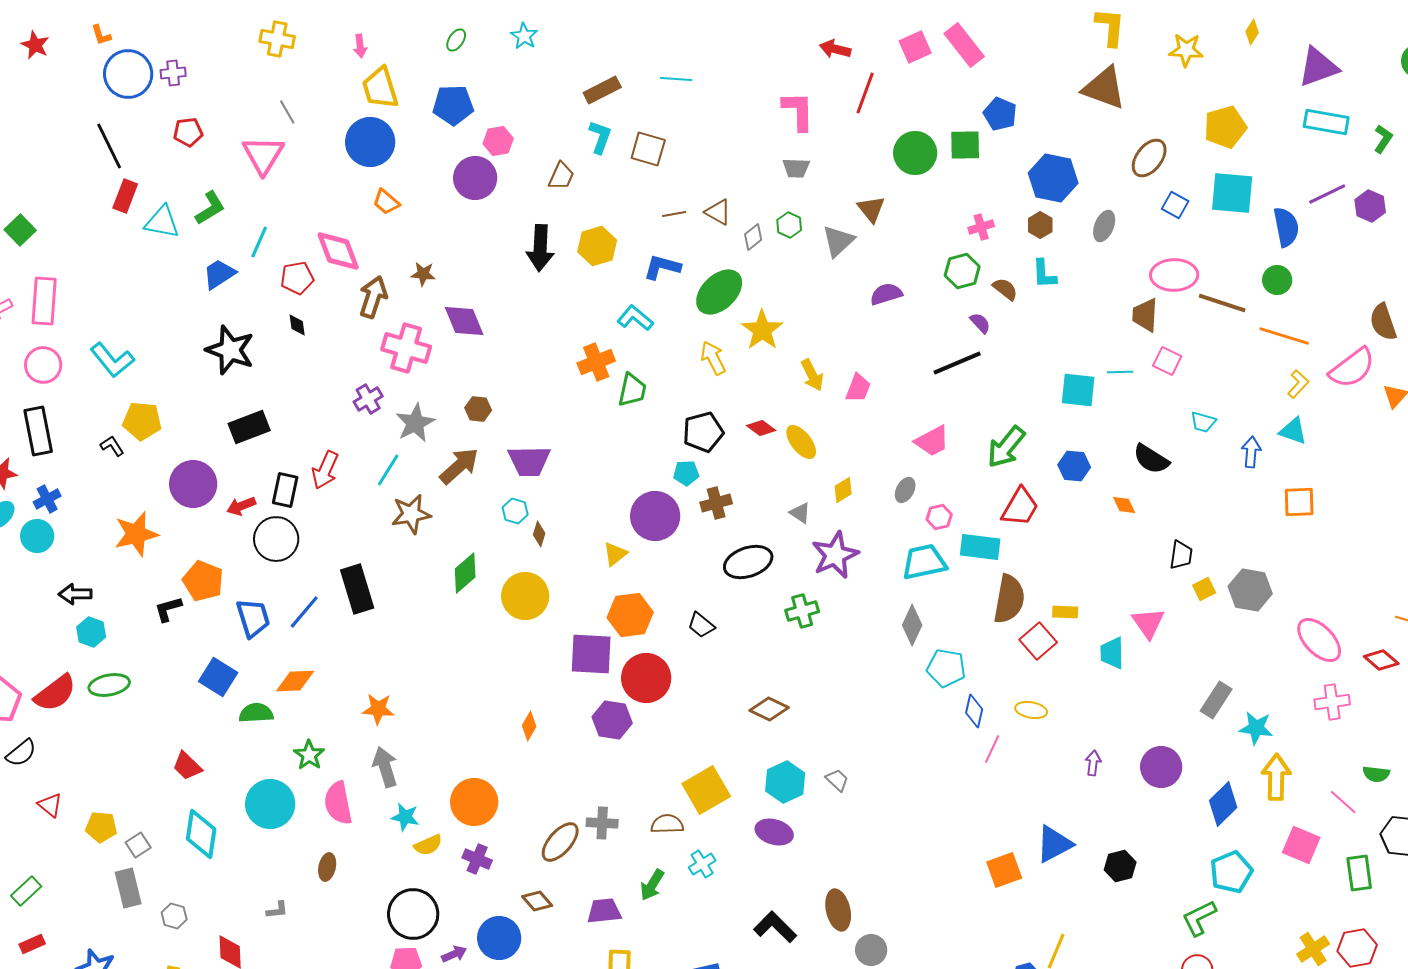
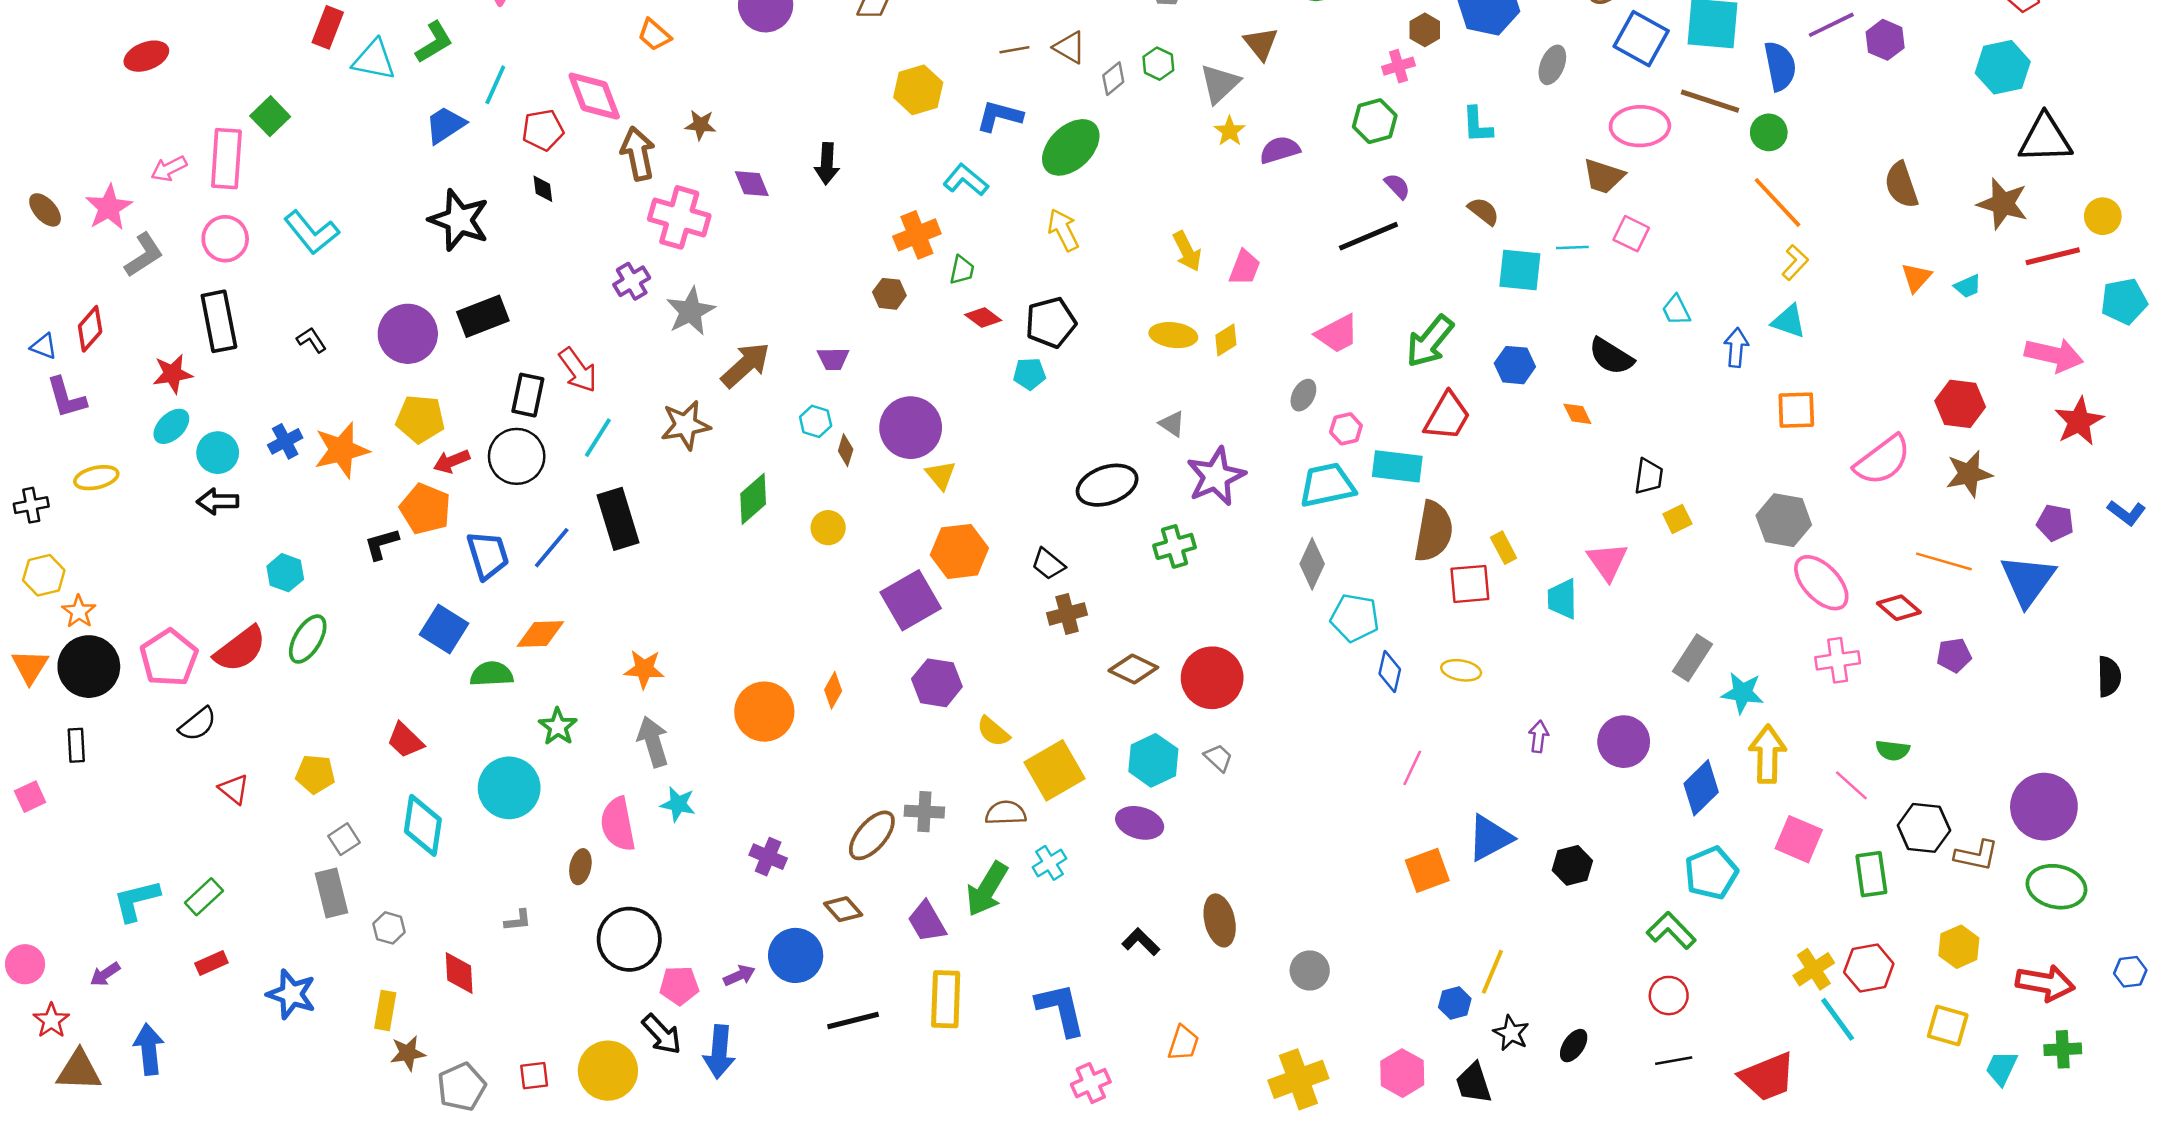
blue square: (1175, 205) -> (1641, 39), size x1.6
brown hexagon: (1040, 225) -> (1425, 30), moved
green square: (20, 230) -> (270, 116), moved
black arrow: (540, 248) -> (827, 164), moved, size x0.7
brown semicircle: (1005, 289) -> (1484, 211), moved
brown arrow: (373, 297) -> (638, 154), turned -30
brown line: (1222, 303) -> (1710, 101), moved
brown trapezoid: (1145, 315) -> (1604, 176), turned -75
purple diamond: (464, 321) -> (752, 184), size x0.7
yellow star: (762, 330) -> (1230, 131), moved, size x0.6
orange line: (1284, 336) -> (1778, 202), turned 30
pink semicircle: (1352, 368) -> (1883, 460), moved
green trapezoid: (632, 390) -> (962, 270), size x0.7
brown hexagon: (478, 409) -> (889, 294), moved
yellow pentagon: (142, 421) -> (420, 419), moved
cyan trapezoid: (1203, 422) -> (1676, 310), turned 48
red diamond: (761, 428) -> (983, 318), moved
yellow ellipse: (801, 442) -> (1173, 335), turned -45
purple trapezoid: (529, 461) -> (833, 359), size x0.6
red arrow: (325, 470) -> (578, 370), turned -60
cyan line: (388, 470) -> (598, 438), moved
purple circle: (193, 484) -> (408, 334), moved
yellow diamond: (843, 490) -> (1226, 340), moved
blue cross: (47, 499) -> (285, 441), moved
brown cross: (716, 503) -> (1067, 614), moved
red arrow: (241, 506) -> (452, 461), moved
purple circle: (655, 516) -> (911, 428), moved
yellow triangle: (615, 554) -> (941, 475), turned -32
gray hexagon: (1250, 590) -> (1784, 520), moved
black arrow: (75, 594) -> (218, 501), moved
yellow circle: (525, 596) -> (828, 528), size x0.6
yellow rectangle: (1065, 612) -> (1504, 548), turned 60
red square: (1038, 641) -> (1470, 584), turned 36
purple square: (591, 654) -> (911, 600), turned -33
red circle: (646, 678) -> (1212, 678), moved
green ellipse: (109, 685) -> (308, 639), turned -48
pink line: (992, 749) -> (1412, 768), moved
orange circle: (474, 802) -> (764, 712), moved
pink semicircle: (338, 803) -> (618, 824), moved
yellow pentagon: (101, 827) -> (315, 774), moved
yellow semicircle: (428, 845) -> (993, 732), moved, turned 64
green arrow: (652, 885) -> (987, 889), size x1.4
purple trapezoid: (604, 911) -> (927, 922), turned -114
black circle: (413, 914) -> (629, 939), moved
green L-shape: (1199, 918) -> (1671, 930), turned 72
black L-shape: (775, 927) -> (1141, 942), size x0.7
gray circle: (871, 950) -> (1310, 970), moved

